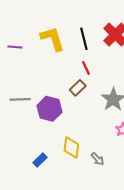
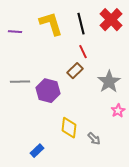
blue rectangle: (40, 160) -> (37, 151), moved

